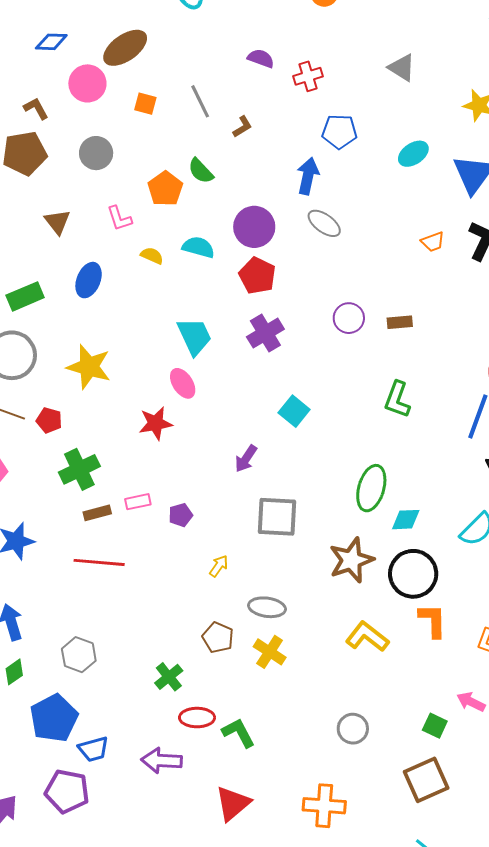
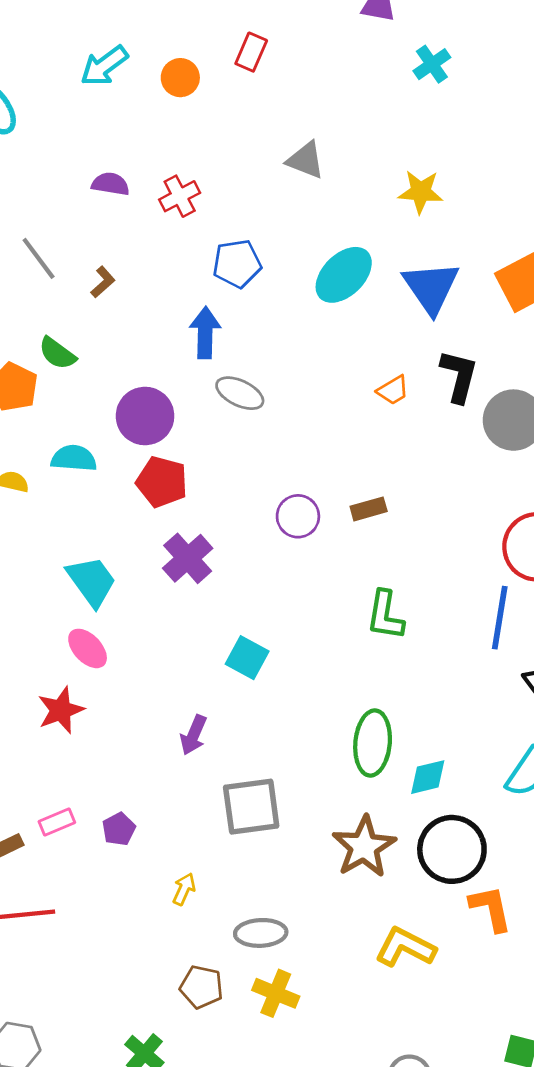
cyan ellipse: (413, 154) -> (344, 275), size x1.4

